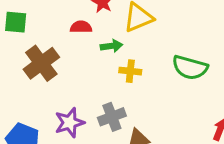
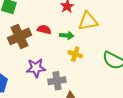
red semicircle: (81, 27) -> (44, 30), moved
purple star: (70, 123) -> (36, 68), moved

